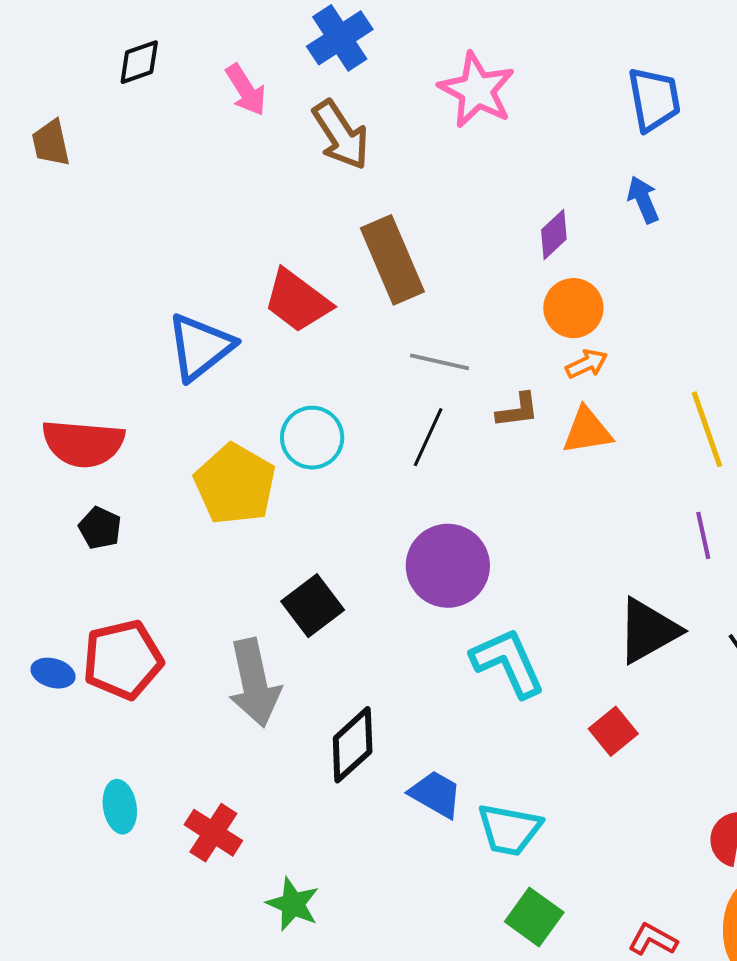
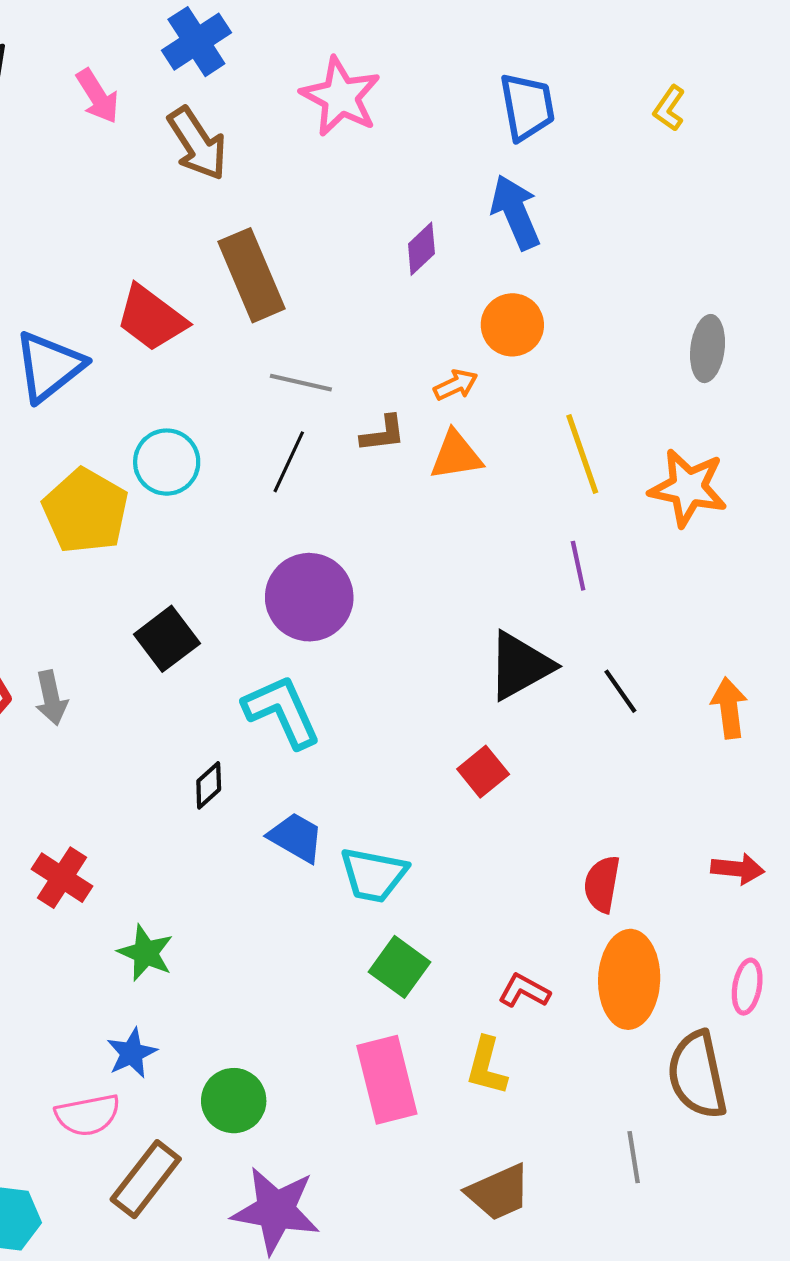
blue arrow: (643, 200) -> (515, 212), size x1.5
orange circle: (573, 308) -> (512, 325), moved
cyan L-shape: (508, 663) -> (282, 711), moved
gray arrow: (254, 683) -> (51, 698), moved, size x0.6
black diamond: (353, 745) -> (209, 785), size x0.6

